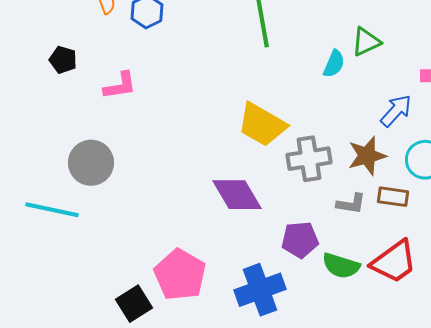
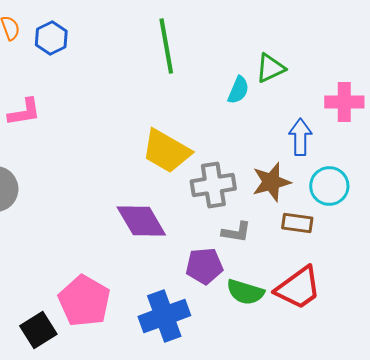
blue arrow: (396, 111) -> (300, 137), turned -42
gray L-shape: (351, 204) -> (236, 232), moved

